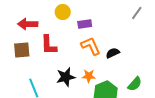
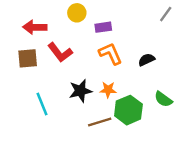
red L-shape: (49, 45) -> (60, 52), turned -35
black semicircle: (113, 53) -> (146, 60), moved
green semicircle: (135, 84) -> (163, 99), turned 84

